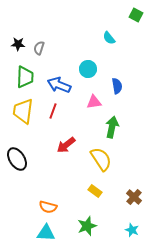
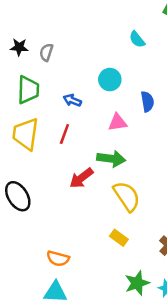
blue arrow: (59, 85) -> (72, 100), size x0.6
green arrow: (112, 127) -> (111, 159), moved, turned 85
green star: (87, 226) -> (137, 283), moved

